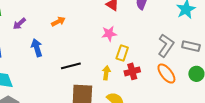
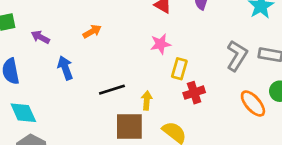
purple arrow: (19, 24) -> (40, 37), turned 72
yellow arrow: (106, 73) -> (147, 100), moved
orange ellipse: (166, 74) -> (253, 104), moved

